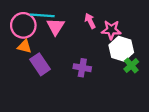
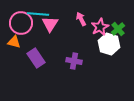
pink star: (111, 30) -> (100, 27), turned -30
orange triangle: (24, 47) -> (14, 42), moved
green cross: (131, 65) -> (118, 29), moved

